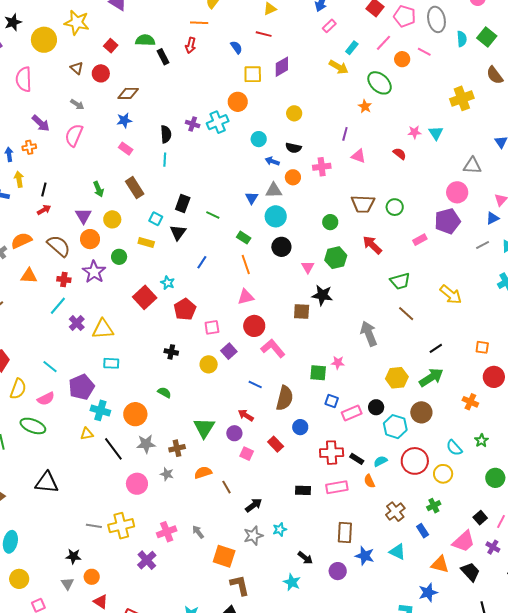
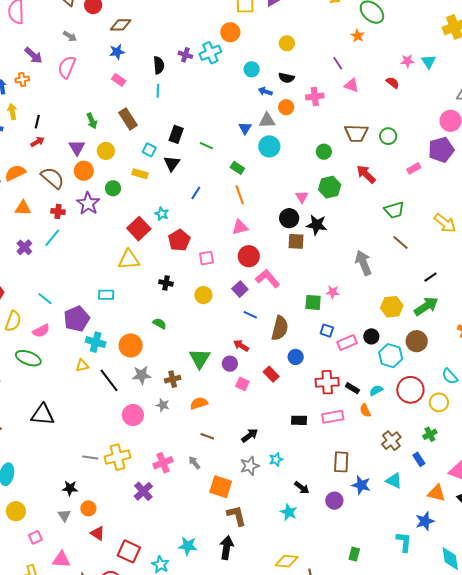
purple line: (345, 134) -> (338, 63), turned -48
black circle: (281, 247) -> (289, 218), moved
purple cross: (77, 323) -> (24, 247), moved
yellow triangle: (103, 329) -> (129, 260), moved
purple square: (229, 351) -> (240, 289), moved
brown line: (227, 487) -> (207, 436), moved, turned -40

